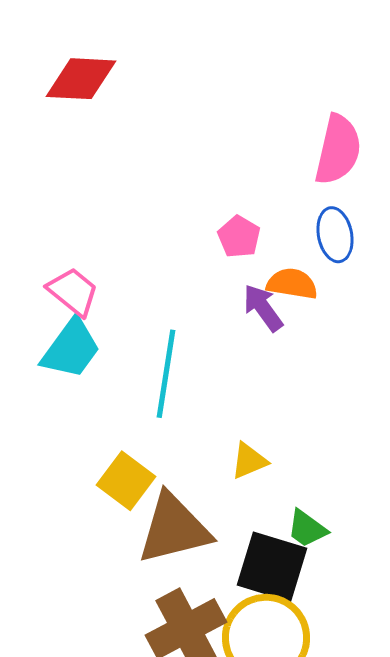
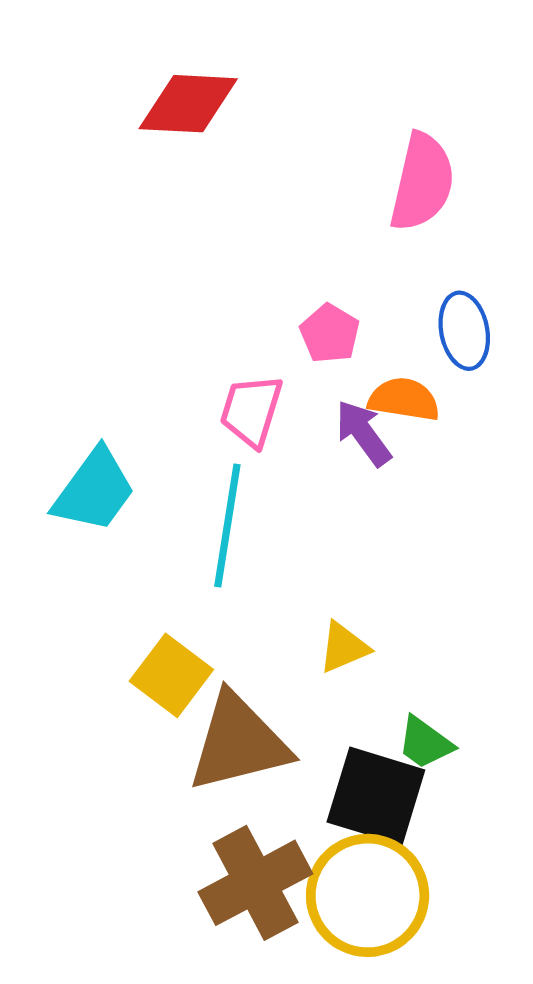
red diamond: (81, 79) -> (188, 104), moved
pink semicircle: (338, 150) -> (422, 182), moved
pink trapezoid: (73, 292) -> (251, 411), moved, turned -112

